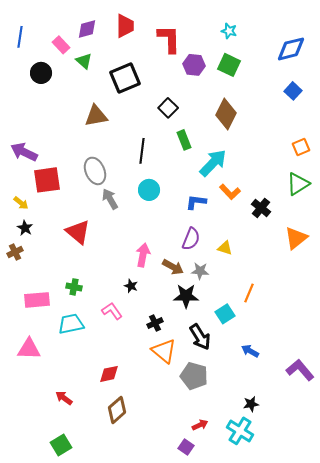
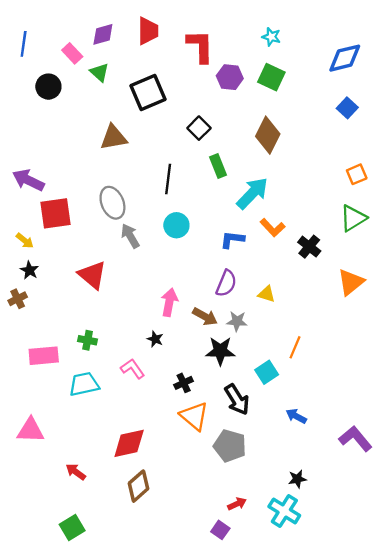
pink triangle: (29, 349) -> (31, 430), moved
red diamond: (109, 374) -> (129, 443), size x1.4

